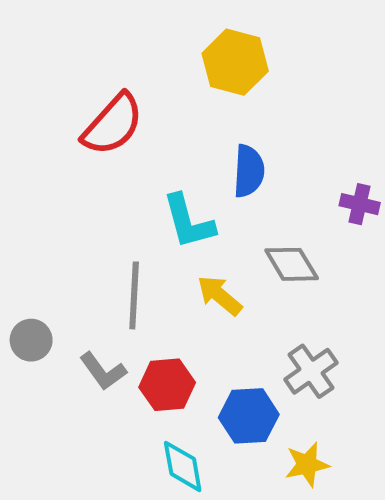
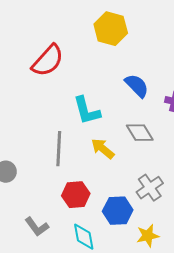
blue semicircle: (249, 171) -> (137, 86), moved, turned -48
gray L-shape: (103, 371) -> (37, 227), moved

